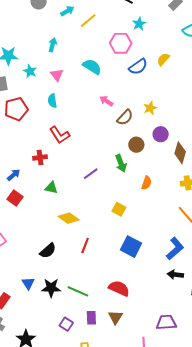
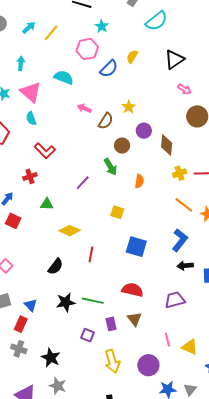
pink triangle: (57, 75) -> (31, 92), size x1.6
blue triangle: (28, 283) -> (31, 305), moved
purple trapezoid: (166, 322) -> (175, 300), moved

